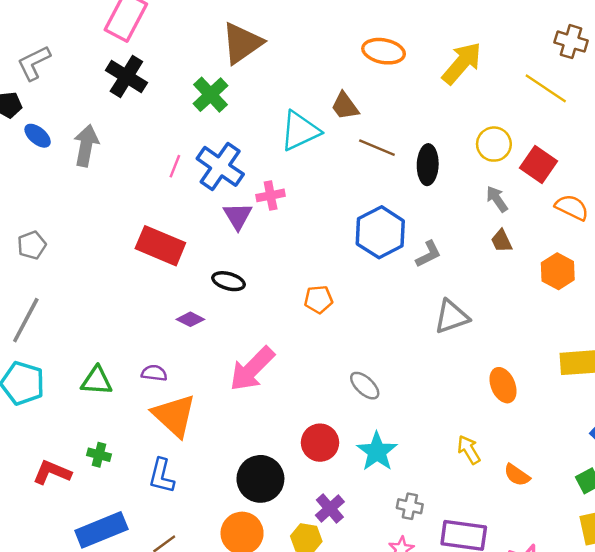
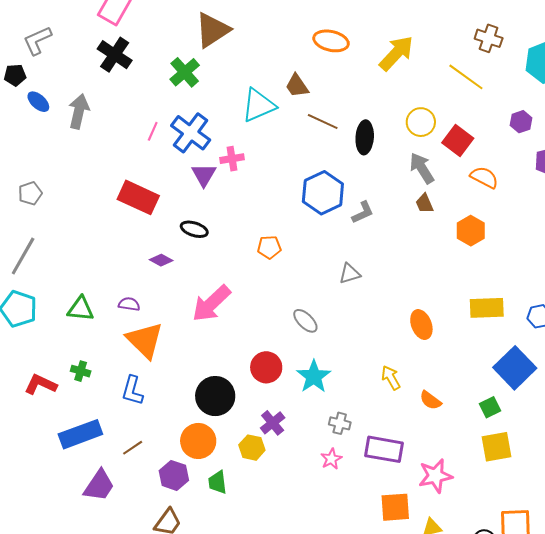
gray arrow: (497, 199) -> (422, 168), size x1.4
gray triangle: (452, 317) -> (350, 274), moved, size x0.7

